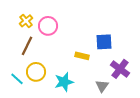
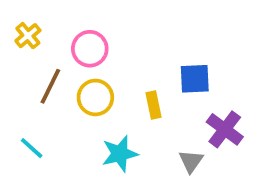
yellow cross: (26, 21) -> (28, 36), moved
yellow rectangle: (82, 56) -> (153, 105), turned 64
yellow circle: (36, 72) -> (95, 97), moved

